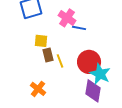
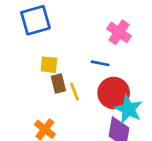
pink cross: (67, 18) -> (119, 32), moved
blue line: (79, 28) -> (100, 63), moved

